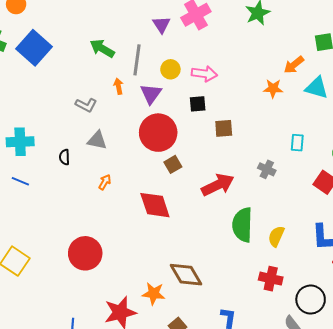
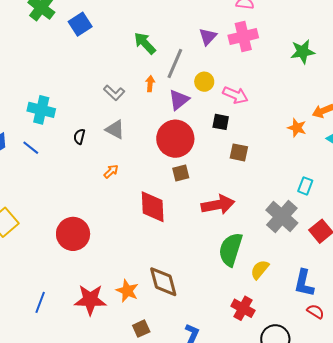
blue square: (34, 48) -> (80, 24), size x0.7
gray cross: (267, 169) -> (282, 216), moved, size x1.8

